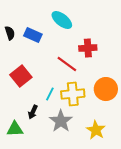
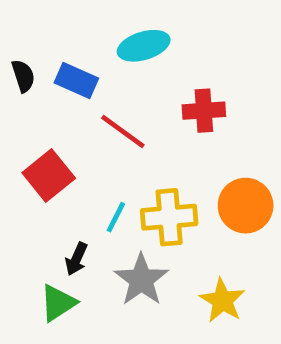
cyan ellipse: (62, 20) -> (144, 46), turned -55
red line: (67, 64) -> (123, 131), moved
green triangle: (15, 129) -> (58, 303), moved, turned -30

